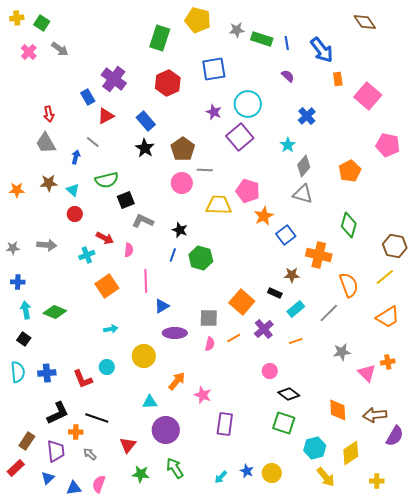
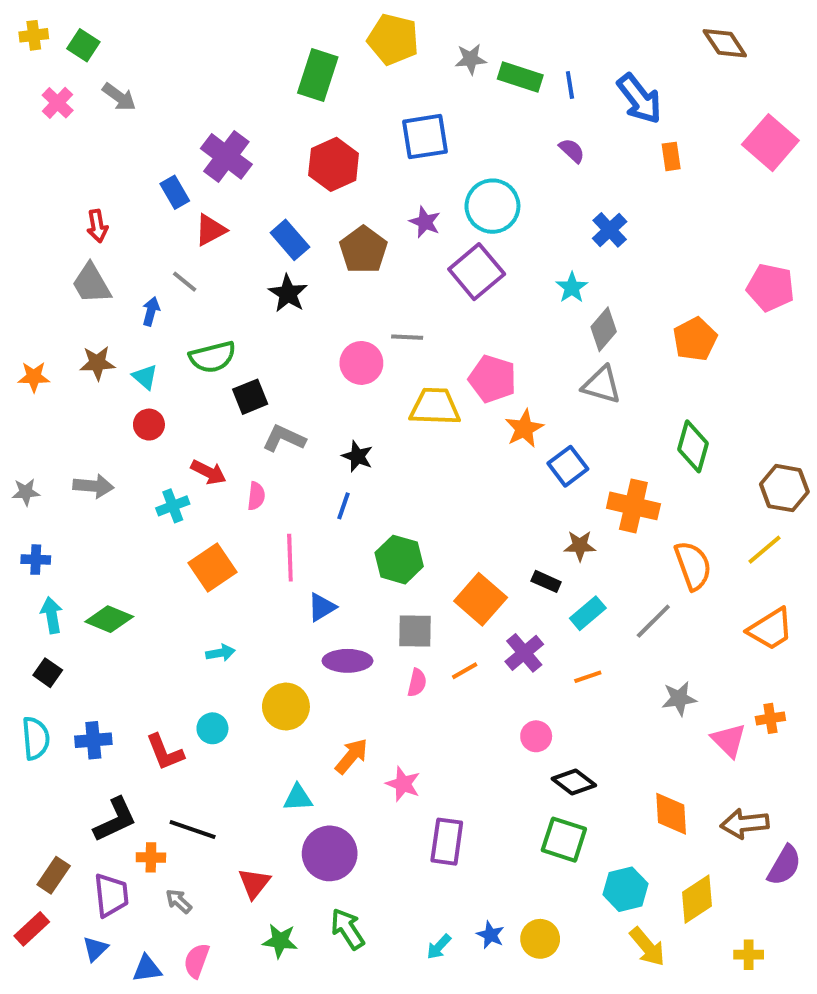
pink square: (368, 96) -> (770, 143), moved
brown pentagon: (183, 149) -> (363, 250), moved
green hexagon: (201, 258) -> (399, 560), moved

